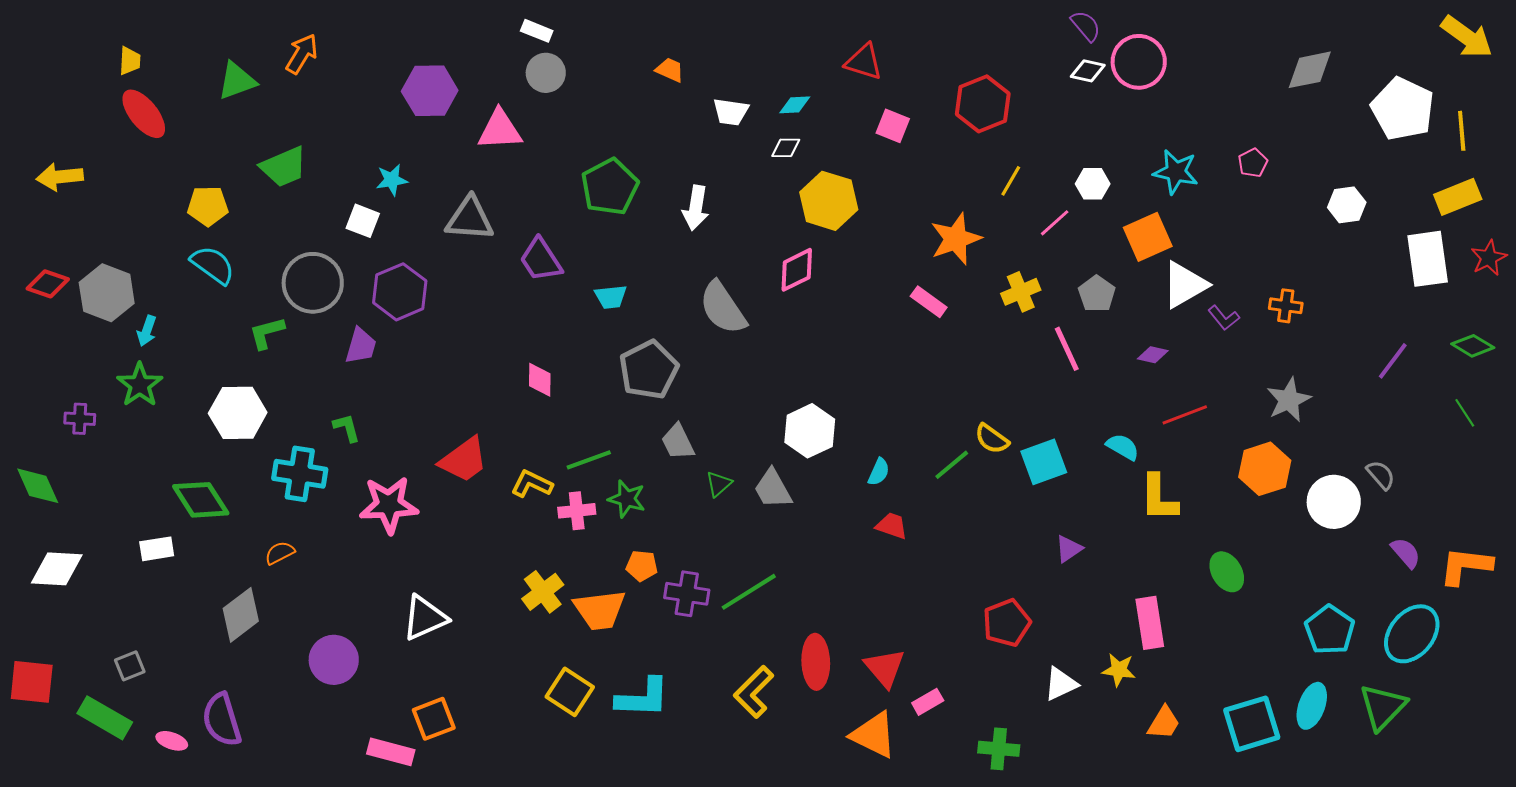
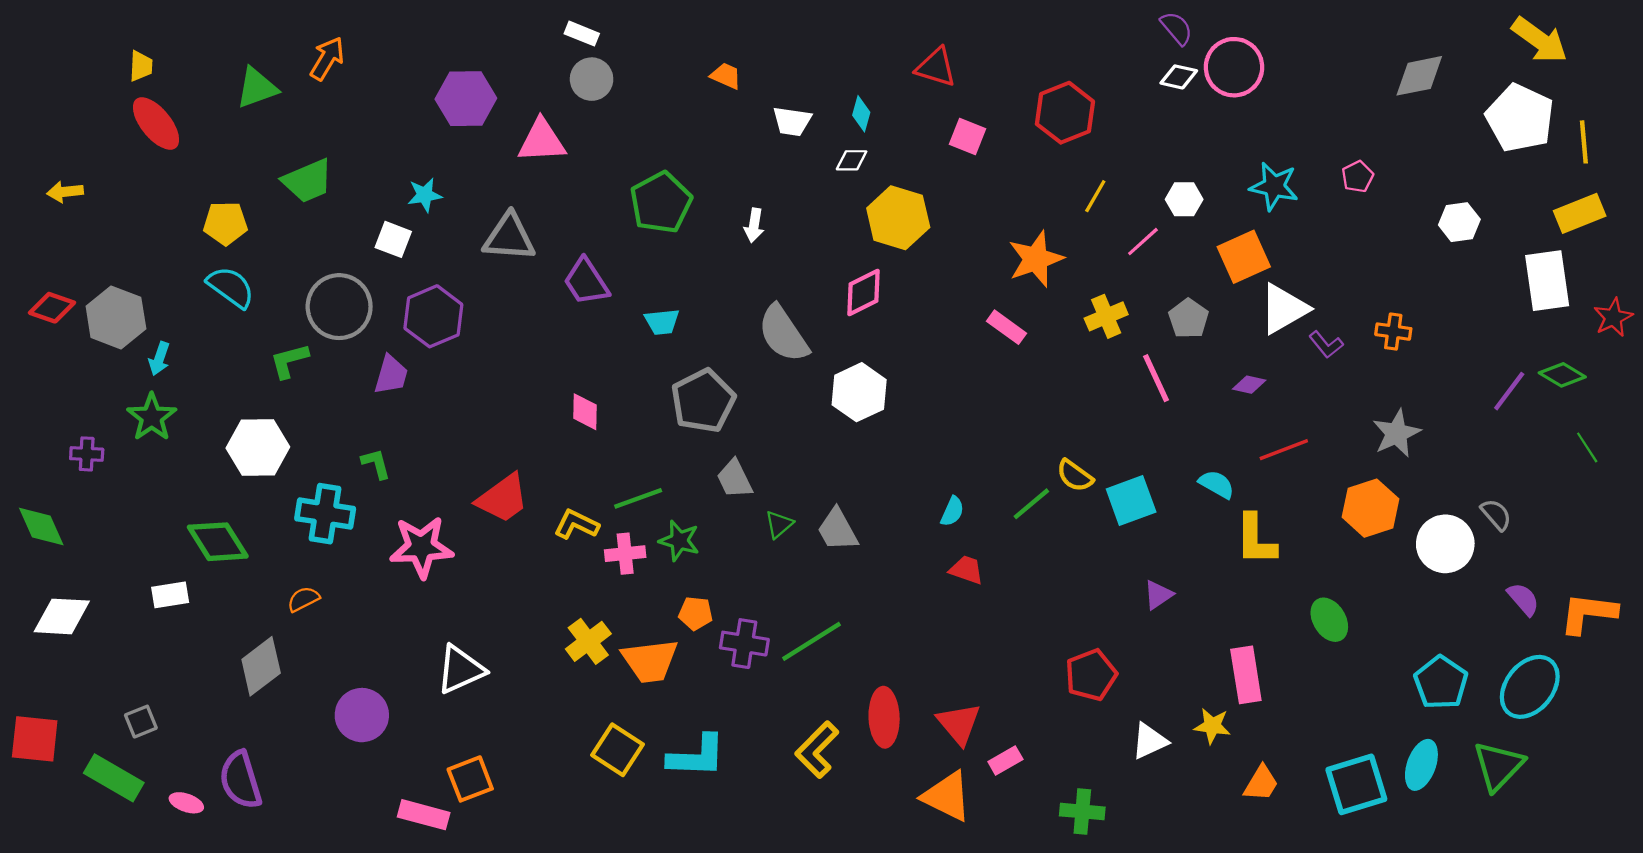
yellow arrow: (1467, 37) -> (1540, 40), moved
cyan diamond: (795, 105) -> (861, 114), turned -72
yellow arrow: (60, 177) -> (65, 192), size x0.7
white arrow: (696, 208) -> (754, 225), size x0.7
red star: (1489, 258) -> (1613, 317), moved
green diamond: (1473, 346) -> (1562, 375), moved
white hexagon: (810, 431) -> (859, 392), moved

